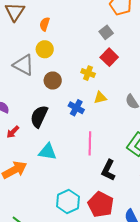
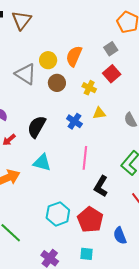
orange semicircle: (45, 24) -> (74, 56), moved, size x1.5
brown circle: (53, 81) -> (57, 83), moved

